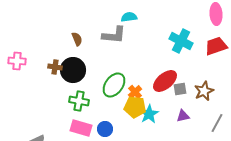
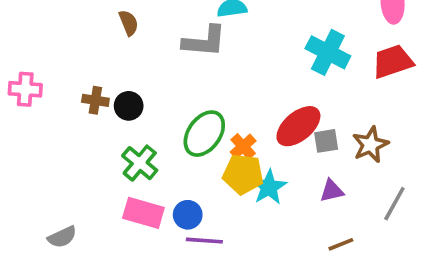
brown semicircle: (77, 39) -> (129, 23), moved
black circle: (73, 70) -> (129, 106), size x0.6
green cross: (79, 101) -> (140, 163), turned 30

